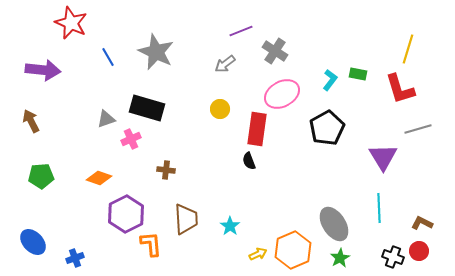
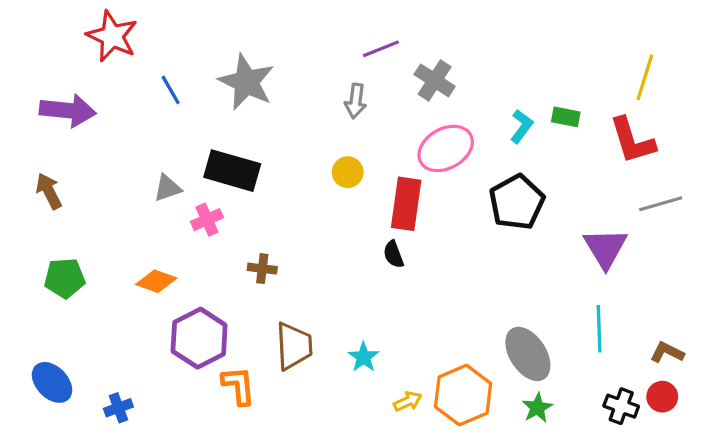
gray arrow: (225, 64) -> (356, 101), turned -45

